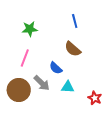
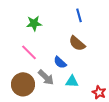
pink line: (25, 58) -> (29, 52), turned -66

